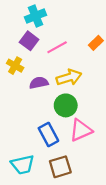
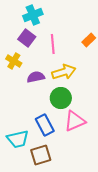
pink line: (57, 47) -> (53, 44), turned -66
cyan trapezoid: (23, 165) -> (18, 139), moved
brown square: (60, 167) -> (41, 155), moved

